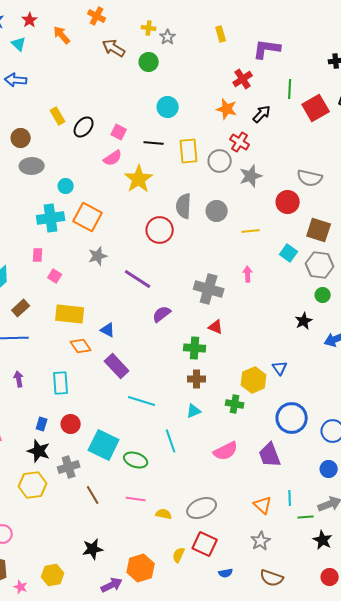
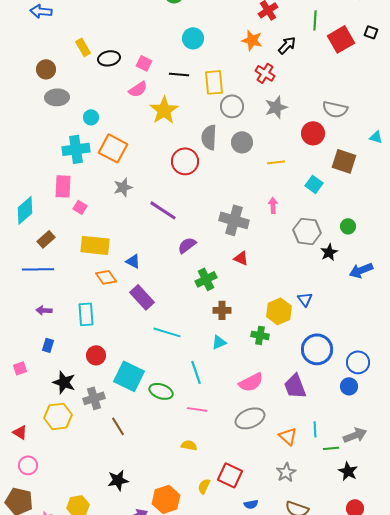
black ellipse: (84, 127) -> (109, 58), turned 40
gray circle: (220, 161) -> (232, 106), moved
pink rectangle: (38, 255) -> (63, 186), size x1.6
gray hexagon: (320, 265) -> (307, 231), moved
green cross: (195, 348) -> (206, 279), moved, turned -30
purple arrow: (19, 379) -> (44, 310), turned -77
blue rectangle: (42, 424) -> (48, 345), moved
blue circle: (329, 469) -> (349, 386), moved
pink line: (136, 499) -> (197, 409), moved
gray ellipse: (202, 508) -> (250, 418), moved

